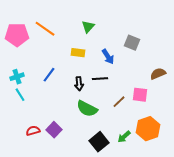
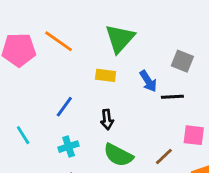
green triangle: (88, 27) -> (120, 38), size x1.6
cyan cross: (17, 77) -> (69, 147), moved
black line: (100, 79) -> (172, 97), moved
brown line: (119, 102) -> (164, 156), moved

